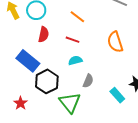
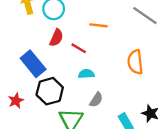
orange line: (77, 17) -> (98, 25), turned -42
red line: (72, 40) -> (79, 48), moved
red star: (21, 103) -> (16, 101), moved

